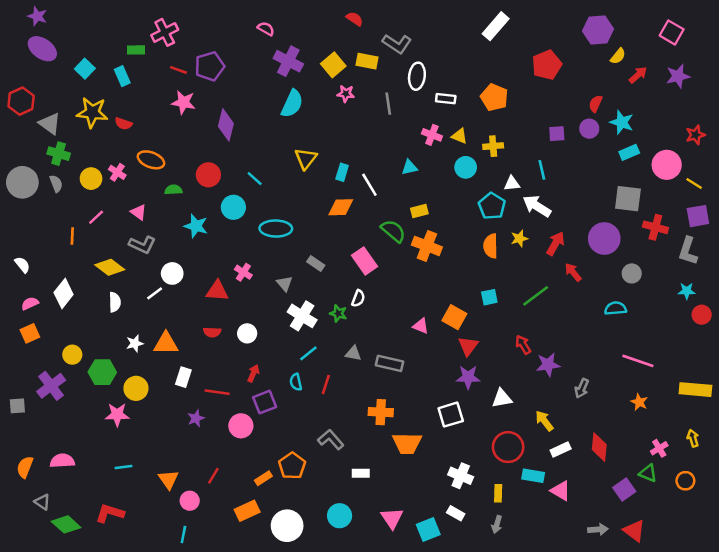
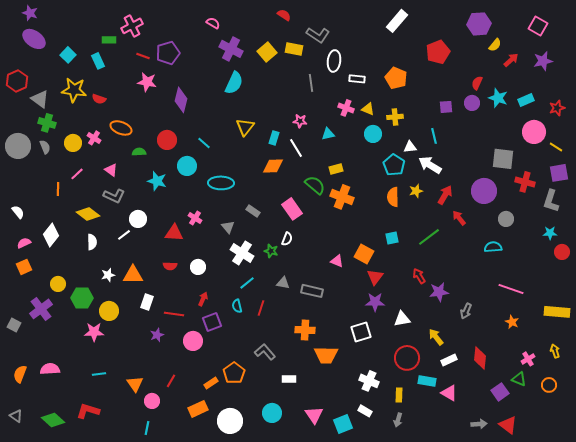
pink star: (346, 94) -> (300, 121), moved
cyan rectangle: (629, 152) -> (526, 100), moved
gray square: (17, 406) -> (14, 325), turned 32
gray triangle: (42, 502) -> (16, 416), moved

